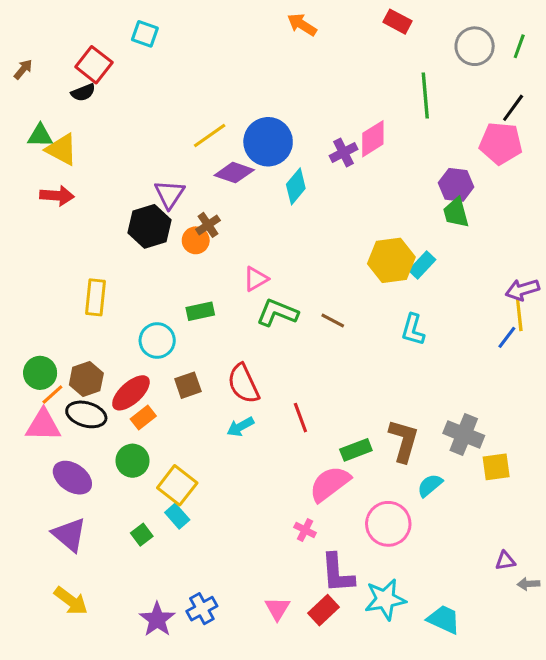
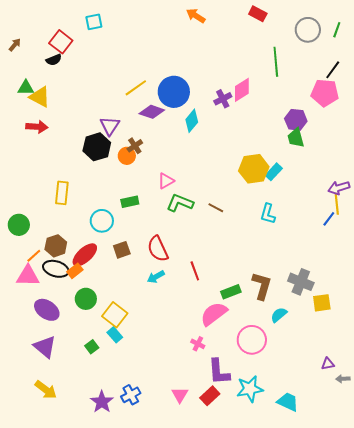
cyan square: (145, 34) -> (94, 22), turned -30
green circle: (40, 373) -> (19, 225), moved
orange rectangle: (143, 418) -> (75, 271), moved

